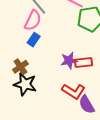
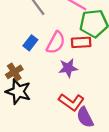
pink semicircle: (33, 20) -> (56, 43), moved
red rectangle: (83, 62) -> (81, 42), moved

